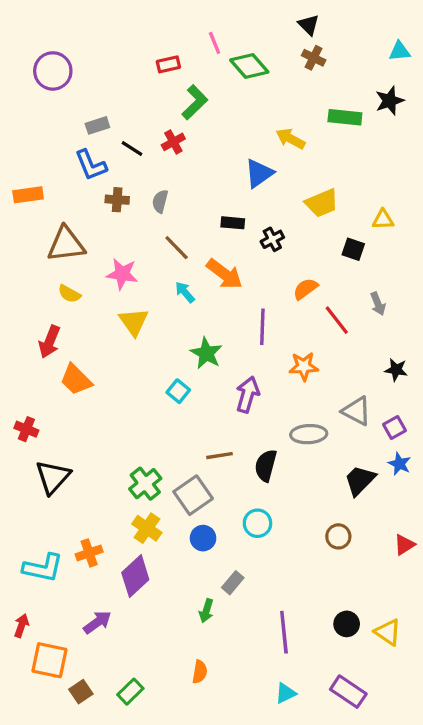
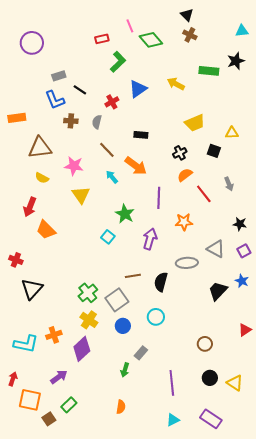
red cross: (173, 142) -> (112, 102), moved
blue triangle: (259, 173) -> (138, 89), moved
black cross: (272, 239) -> (180, 153), moved
purple square: (394, 428) -> (244, 251), moved
brown circle: (338, 536) -> (205, 344), moved
green rectangle: (130, 692) -> (69, 405), moved

